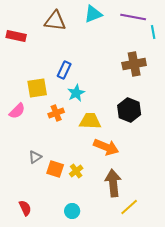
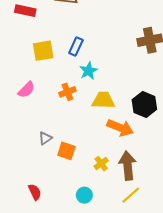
yellow square: (37, 88) -> (43, 51), moved
black hexagon: (129, 110) -> (144, 104), moved
yellow cross: (76, 171) -> (101, 164), moved
yellow line: (129, 207) -> (131, 195), moved

